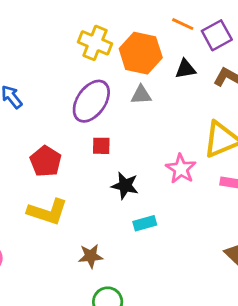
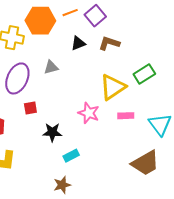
orange line: (183, 24) -> (70, 13), turned -35
orange hexagon: (141, 53) -> (40, 21), moved
brown star: (91, 256) -> (62, 185), moved

